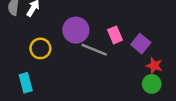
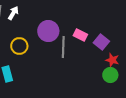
pink rectangle: (115, 35) -> (80, 35), turned -40
gray line: (94, 50) -> (63, 47), turned 70

